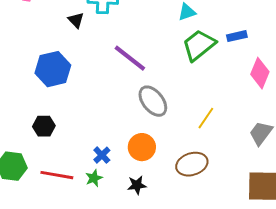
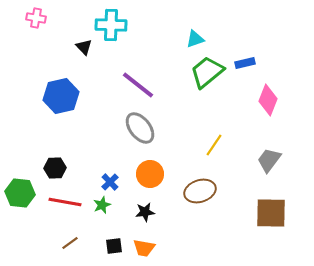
gray ellipse: (153, 101) -> (140, 128), moved
black hexagon: (44, 126) -> (55, 168), moved

